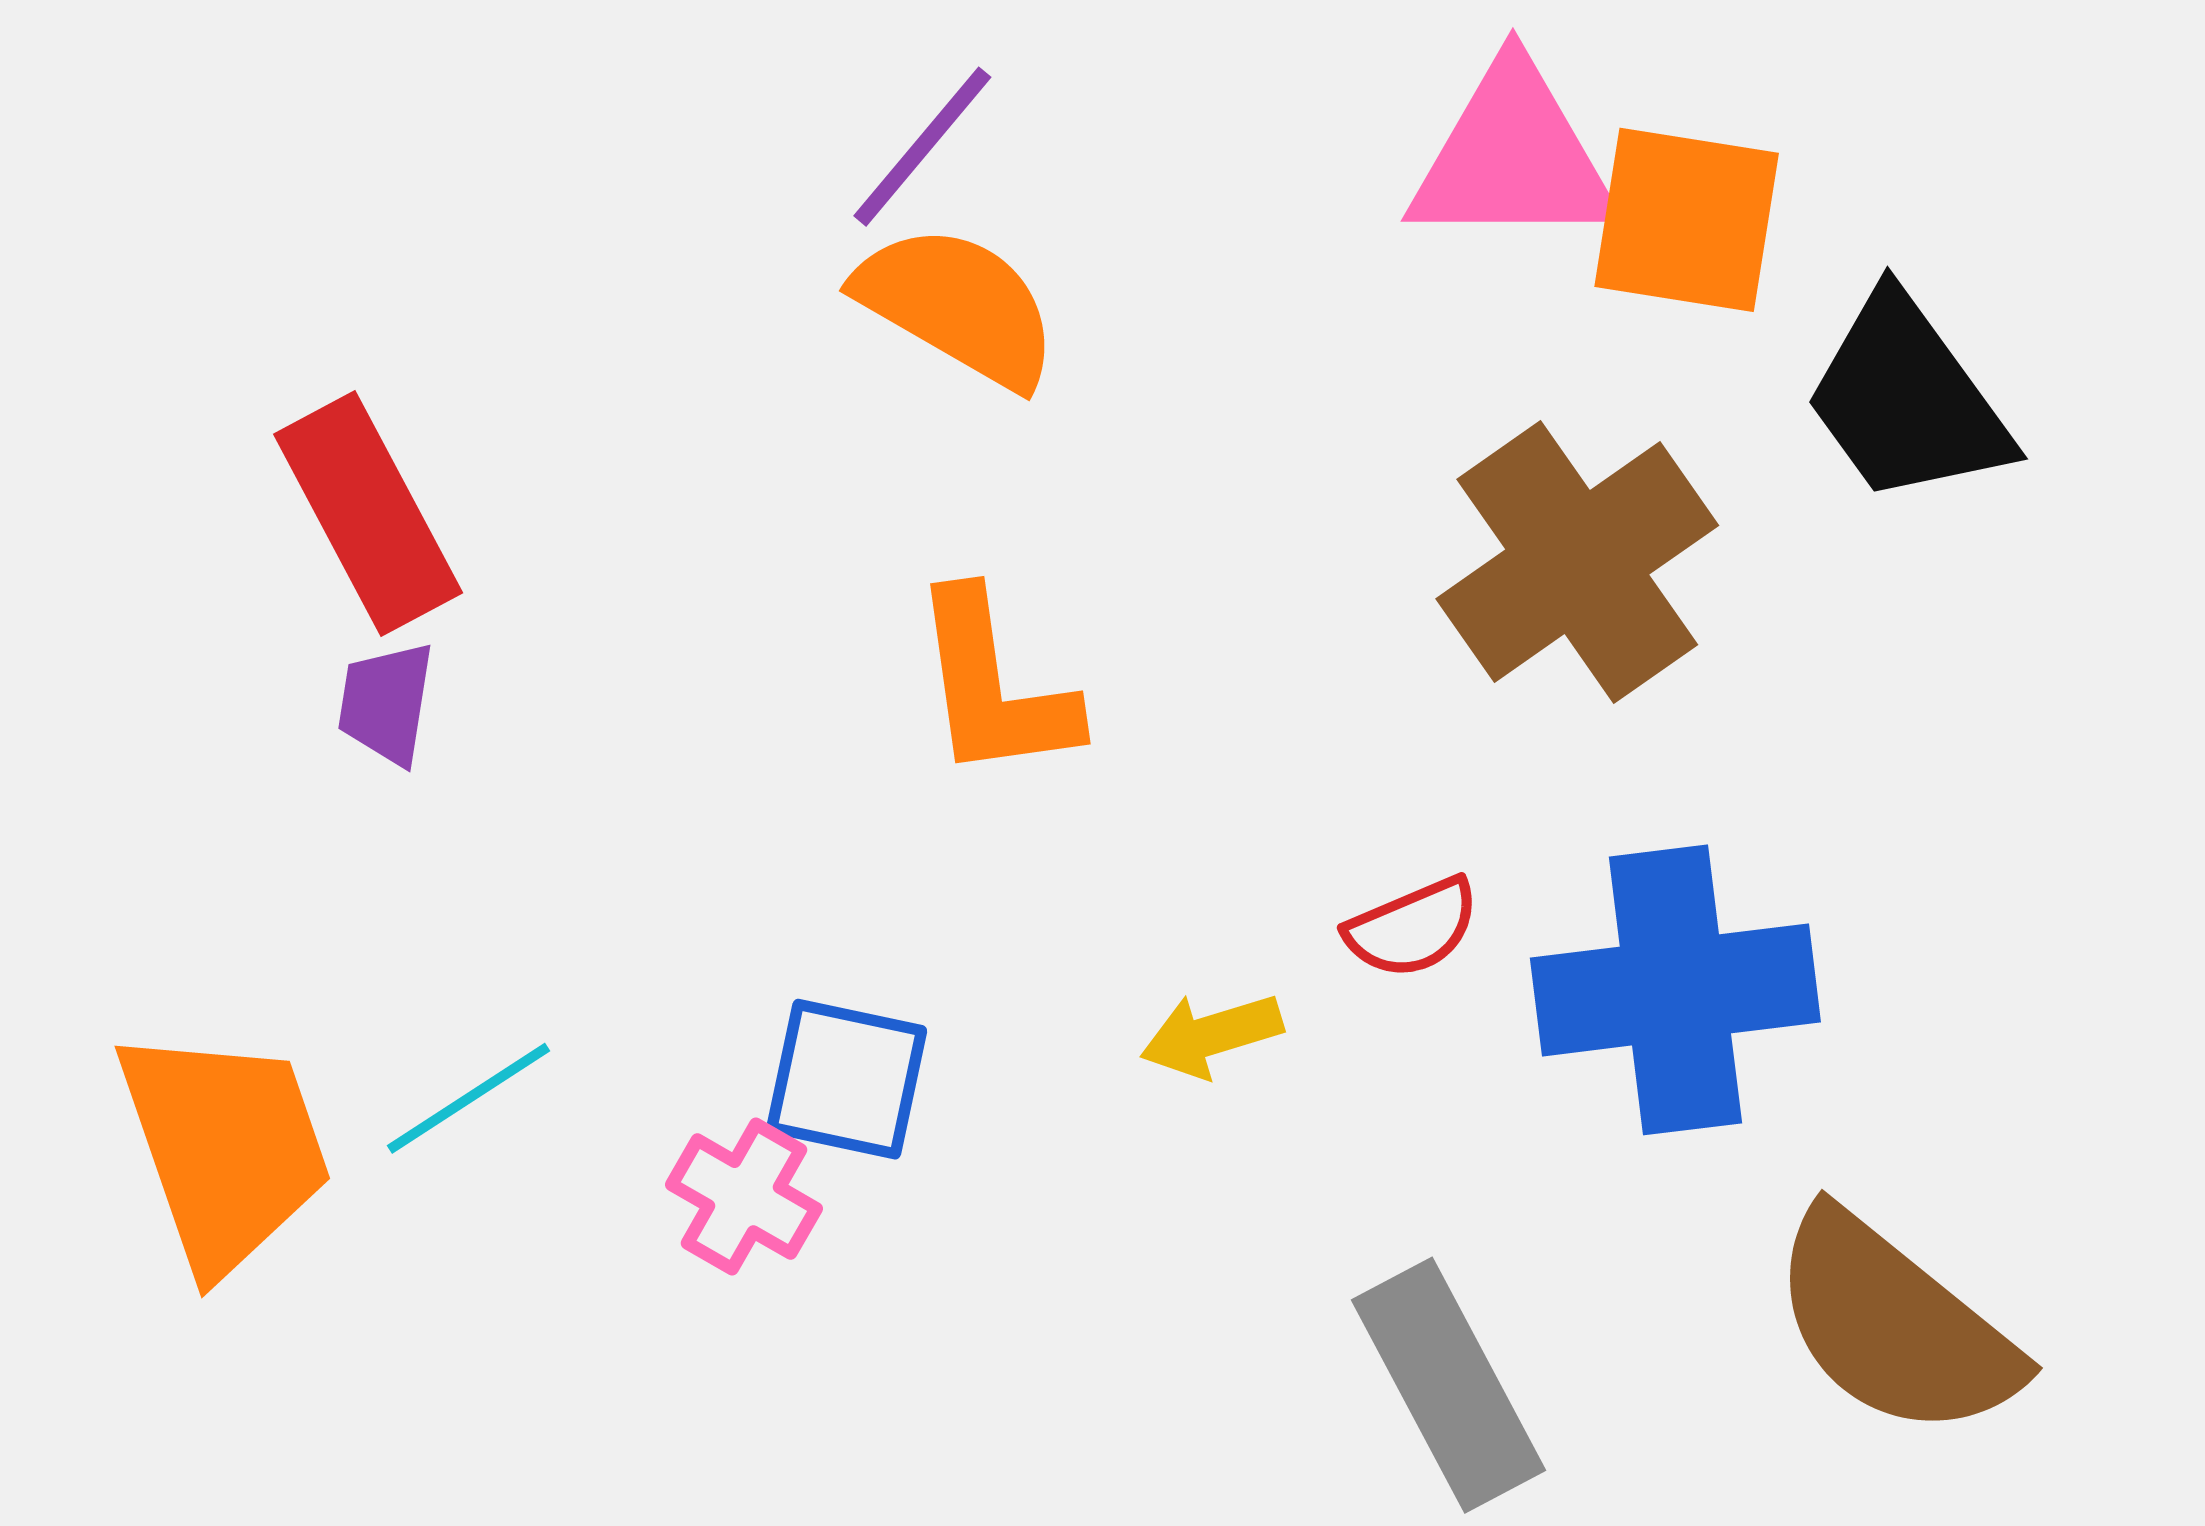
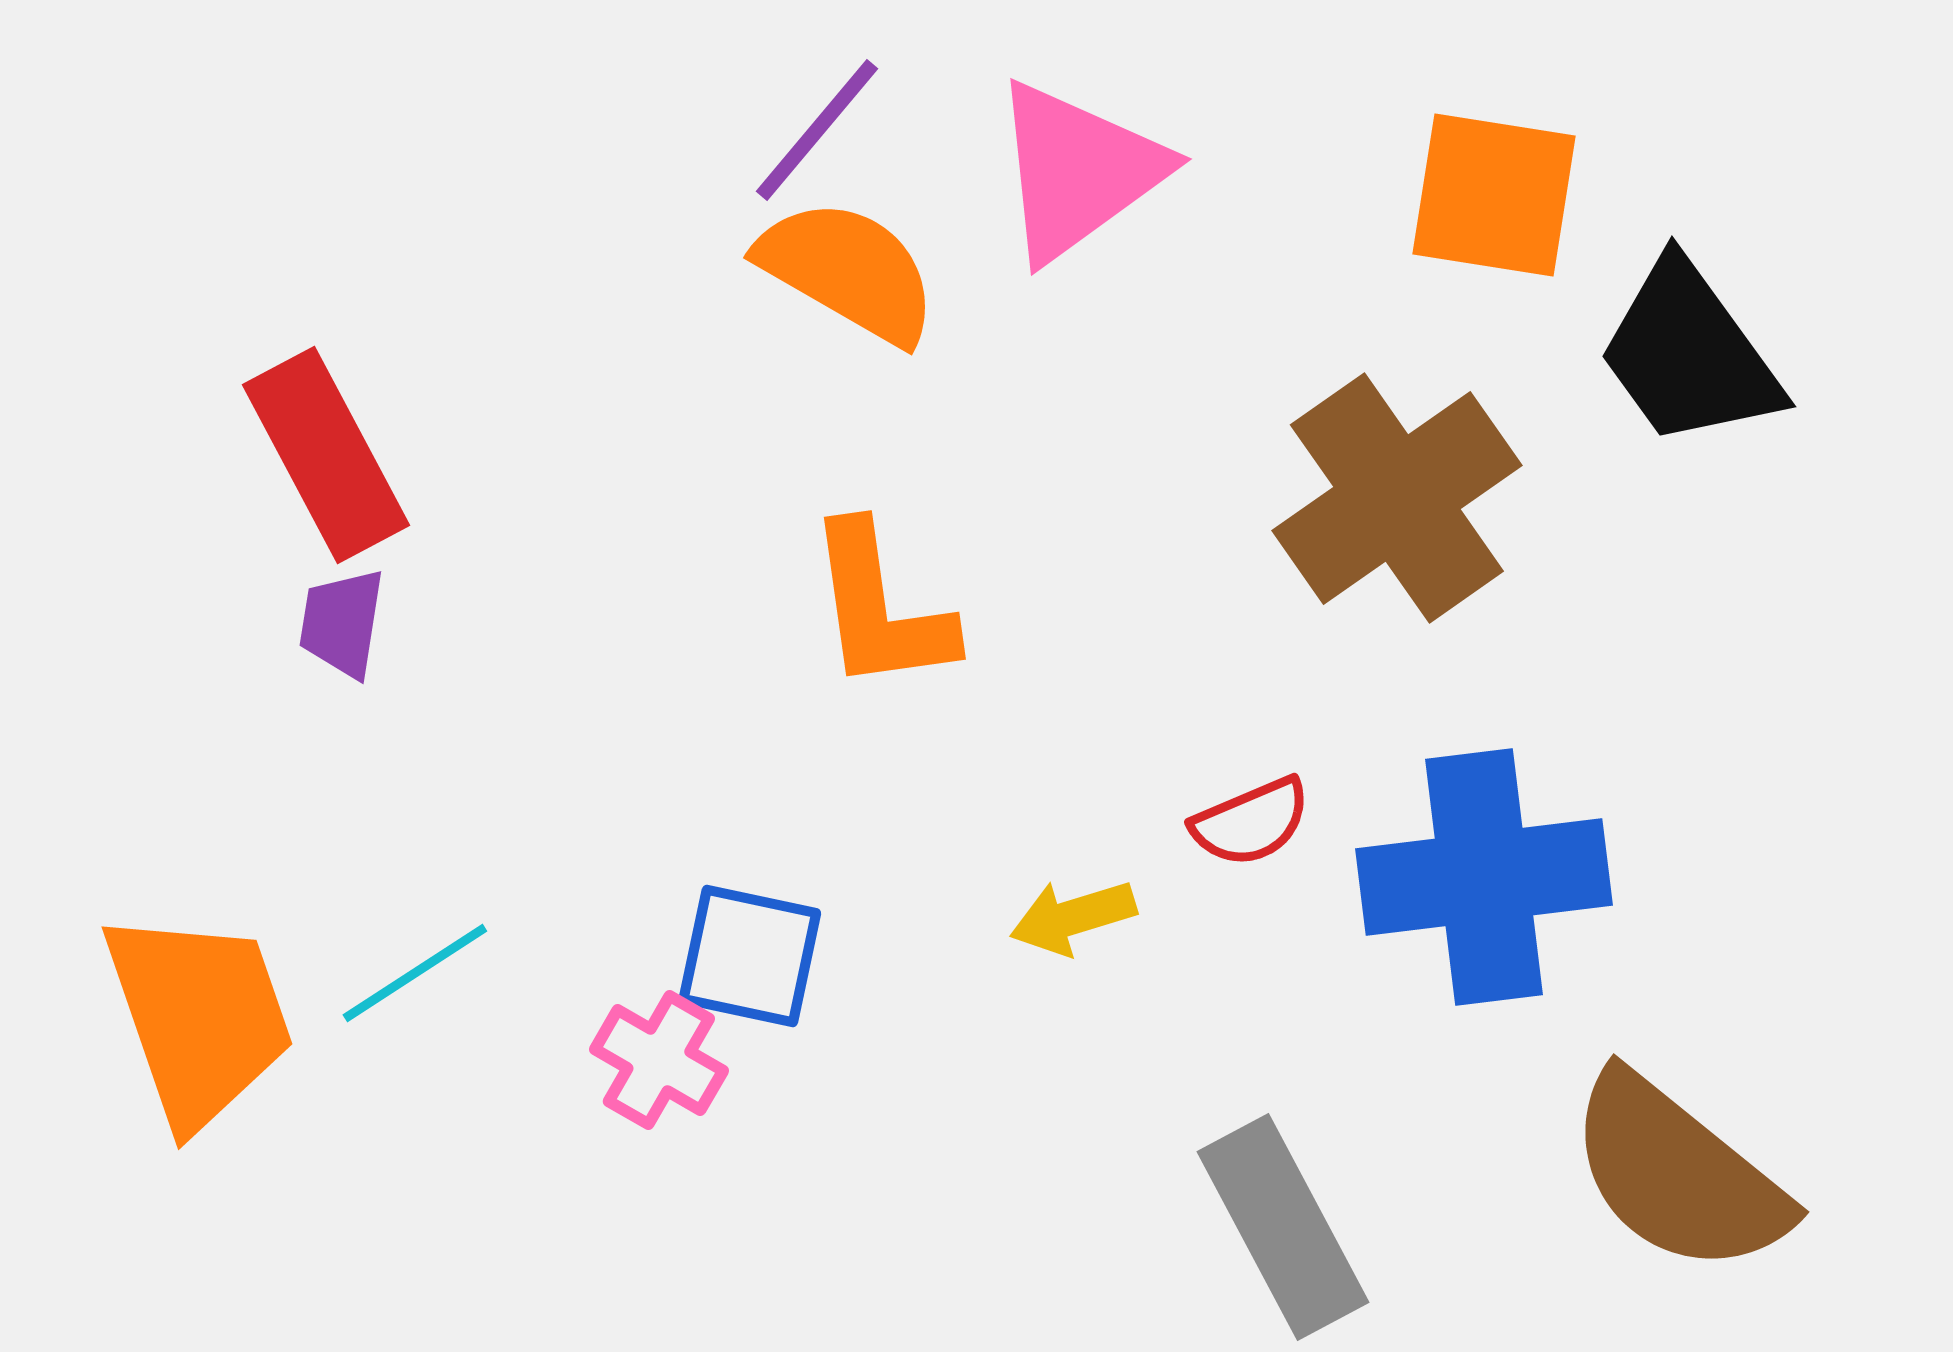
pink triangle: (1513, 157) -> (1078, 171), moved, turned -36

